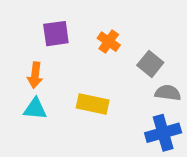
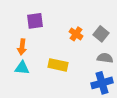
orange cross: (109, 42) -> (76, 34), moved
gray square: (150, 64) -> (101, 34), moved

